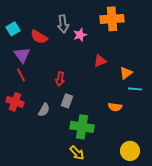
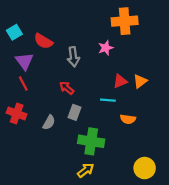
gray arrow: (63, 24) -> (73, 57), moved
pink star: (80, 35) -> (106, 48), moved
red triangle: (100, 61) -> (120, 81), moved
red arrow: (60, 79) -> (67, 88), turned 120
cyan line: (135, 89) -> (108, 100), moved
yellow arrow: (77, 153) -> (86, 170), turned -84

